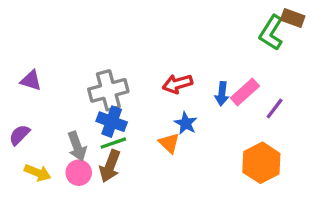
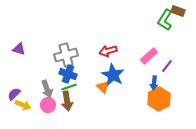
blue arrow: (222, 94) -> (154, 83), moved
blue star: (186, 123) -> (113, 75), size x1.6
purple semicircle: (19, 135) -> (14, 94), moved
brown arrow: (110, 166) -> (67, 101), turned -30

